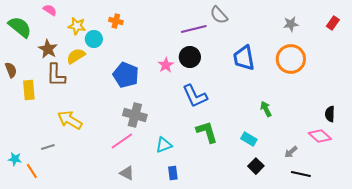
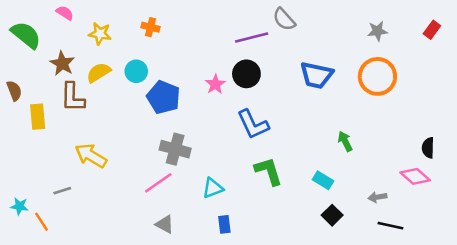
cyan circle: (94, 39) -> (136, 71), moved
blue trapezoid: (244, 58) -> (317, 75), turned -68
gray arrow: (291, 152) -> (377, 197), turned 32

